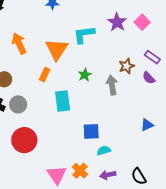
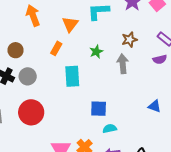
orange triangle: (57, 49) -> (70, 24), size x0.7
brown star: (127, 66) -> (129, 40), moved
purple semicircle: (149, 78) -> (160, 59), turned -64
blue triangle: (147, 125) -> (155, 106), turned 40

